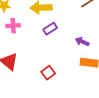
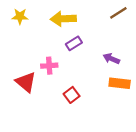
pink cross: (13, 26) -> (49, 66), moved

